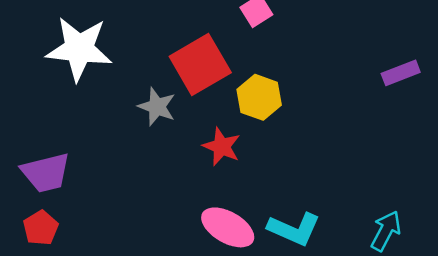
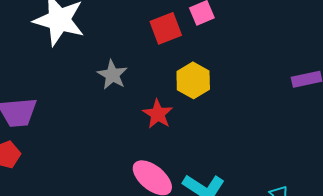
red square: (200, 64) -> (166, 28), moved, size x0.7

